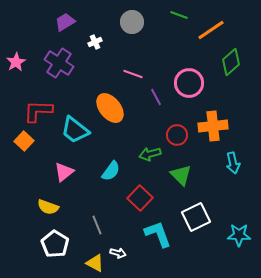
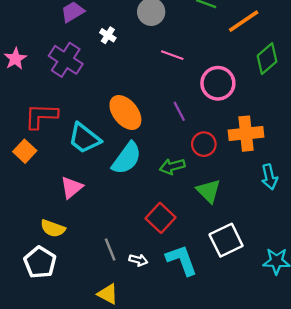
white cross: (95, 42) -> (108, 35), turned -32
pink line: (133, 74) -> (172, 55), moved
purple line: (156, 97) -> (179, 111), moved
cyan semicircle: (111, 171) -> (127, 158), moved, size x1.4
white pentagon: (55, 244) -> (40, 262), moved
white arrow: (118, 253) -> (138, 260), moved

